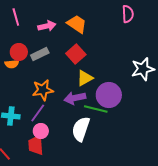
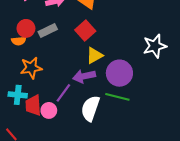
orange star: (43, 90) -> (31, 68), moved
green line: (96, 109) -> (117, 97), moved
purple line: (38, 113) -> (63, 93), moved
red trapezoid: (36, 145) -> (33, 105), moved

